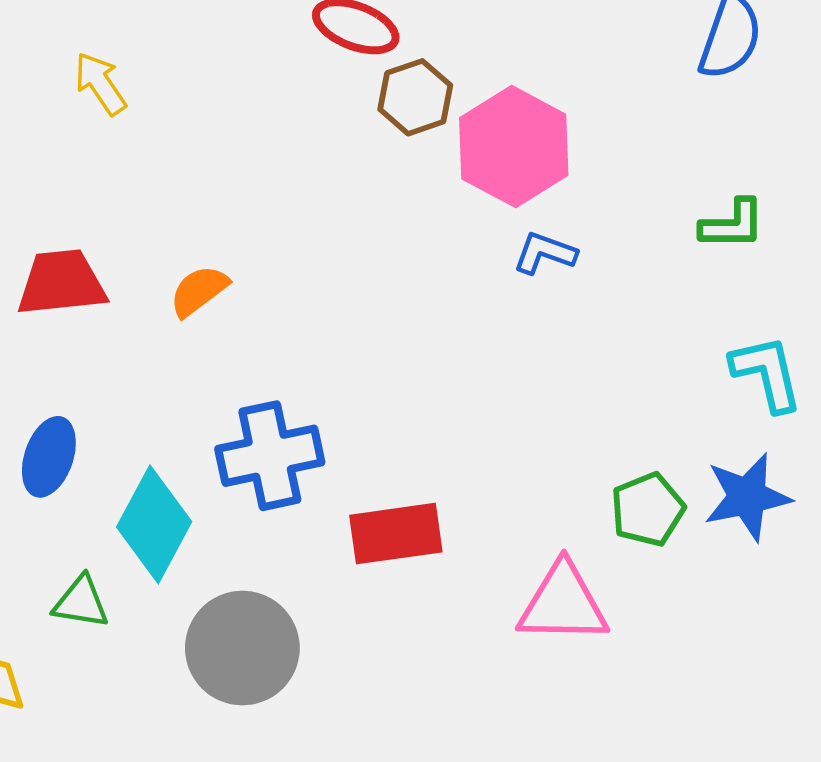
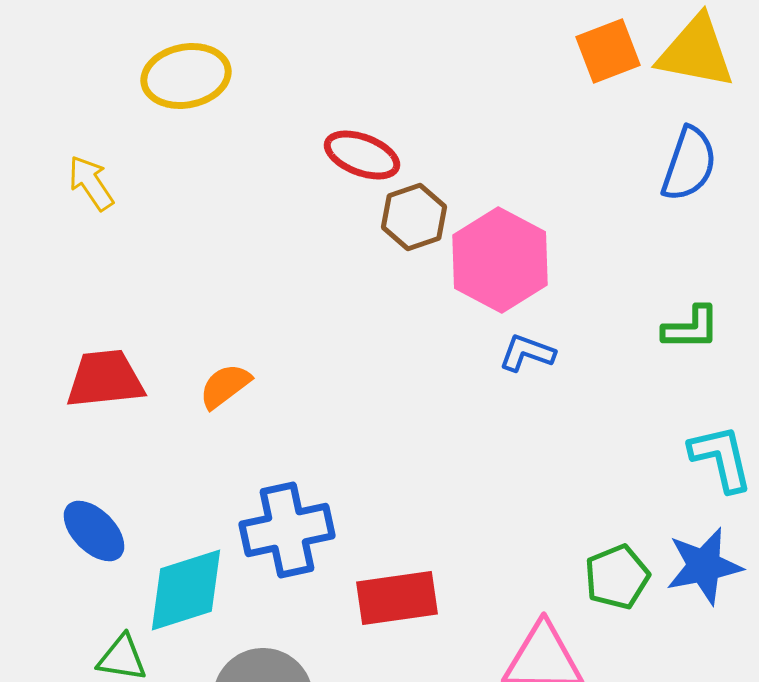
yellow arrow: (100, 84) -> (91, 183), moved
blue ellipse: (49, 457) -> (94, 531), turned -64
cyan diamond: (154, 524) -> (186, 590), turned 44

